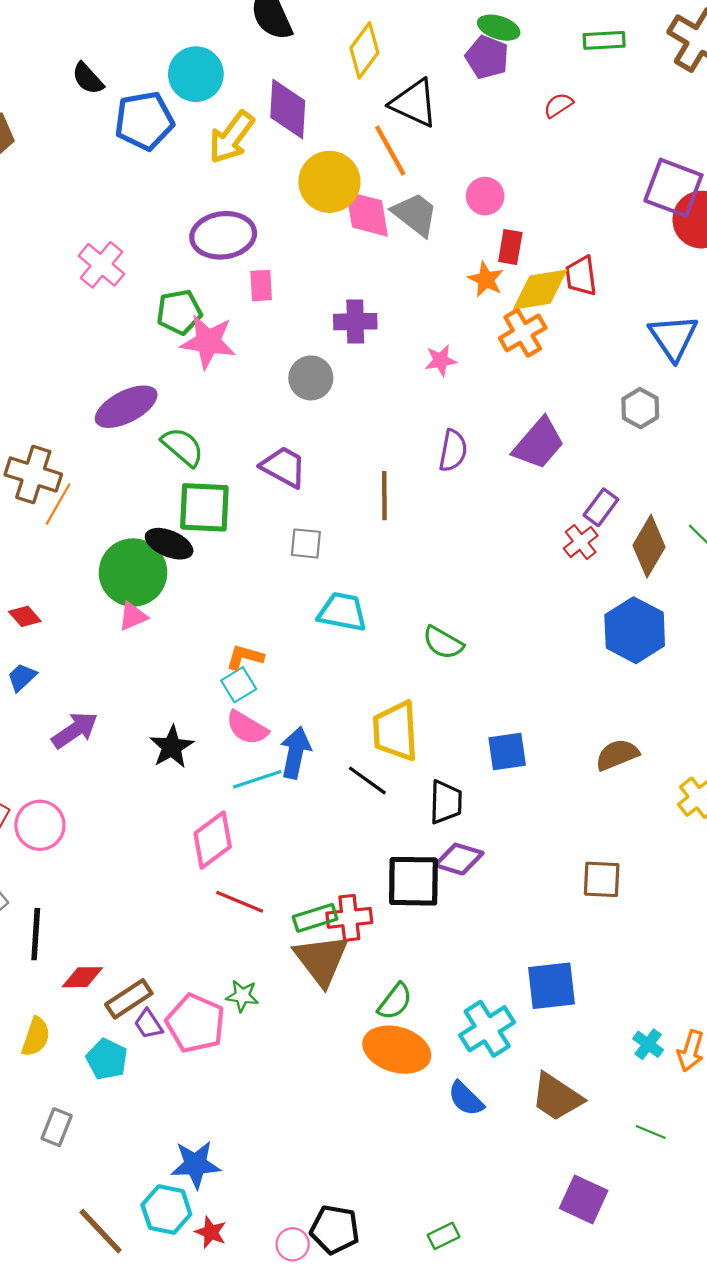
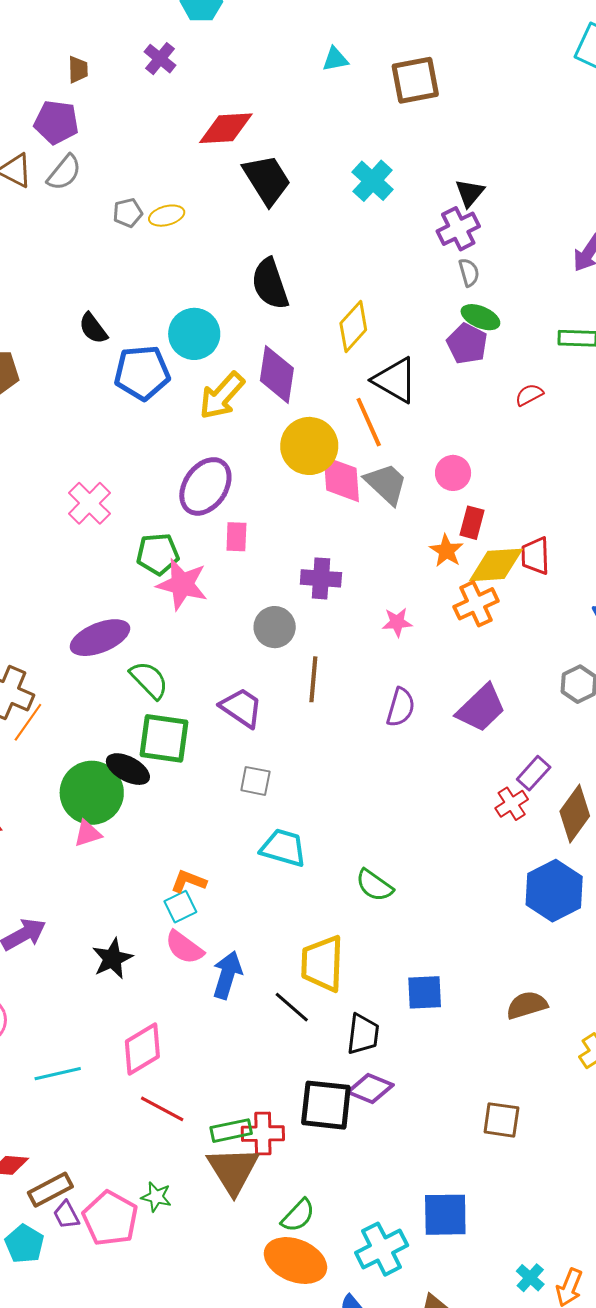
purple ellipse: (223, 235) -> (205, 486), turned -54
brown line: (384, 496) -> (313, 679), moved
cyan line: (257, 779) -> (58, 1074), moved

